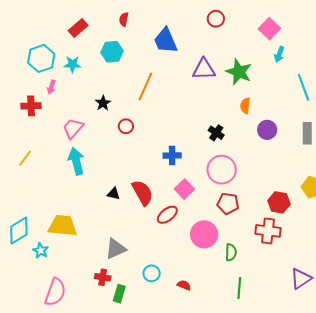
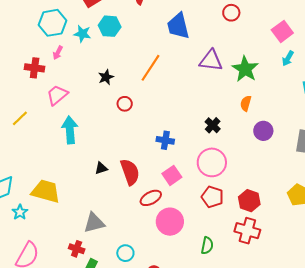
cyan hexagon: (112, 52) -> (110, 26), moved
pink trapezoid: (73, 128) -> (57, 95), moved
black triangle: (113, 194) -> (101, 168), turned -40
red hexagon: (279, 202) -> (249, 201), moved
pink circle: (204, 234) -> (170, 222), moved

